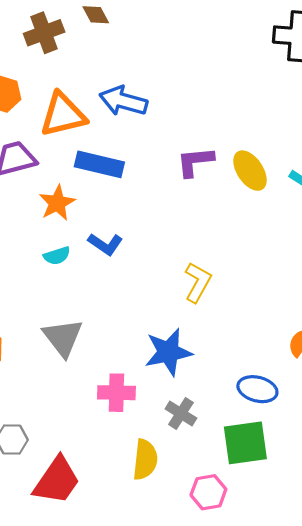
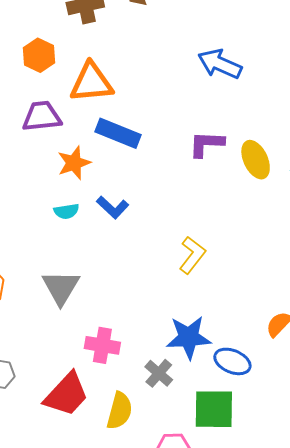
blue arrow: (123, 101) -> (220, 64), moved
blue star: (168, 352) -> (189, 337), moved
red trapezoid: (57, 481) -> (66, 394), moved

